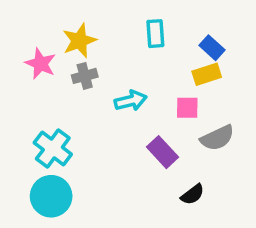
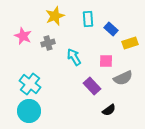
yellow star: (79, 41) -> (55, 16), moved
blue rectangle: (212, 48) -> (111, 29), moved
yellow rectangle: (207, 74) -> (130, 43), moved
cyan arrow: (131, 101) -> (74, 57), turned -108

